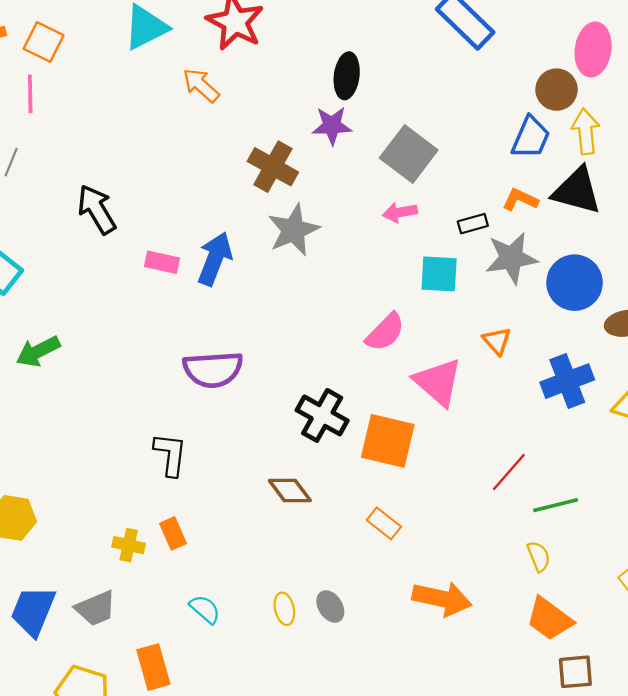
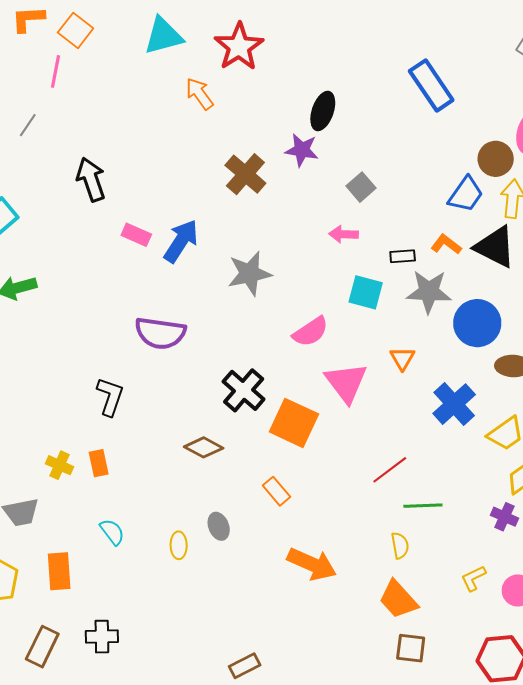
gray square: (409, 154) -> (361, 187), size x0.6
gray star: (293, 230) -> (249, 274), moved
blue cross: (567, 381) -> (454, 404), turned -33
brown diamond: (290, 490) -> (204, 447), turned -36
gray ellipse: (330, 606) -> (219, 526), moved

